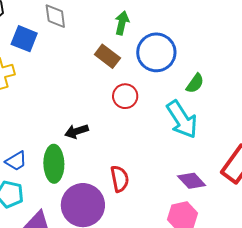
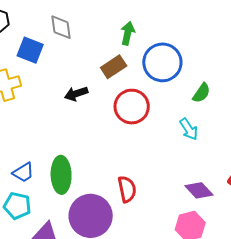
brown rectangle: (107, 56) -> (114, 67), turned -70
red circle: (125, 96) -> (132, 107), size x1.4
cyan arrow: (182, 119) -> (189, 129), size x0.6
black arrow: (77, 131) -> (76, 94), moved

